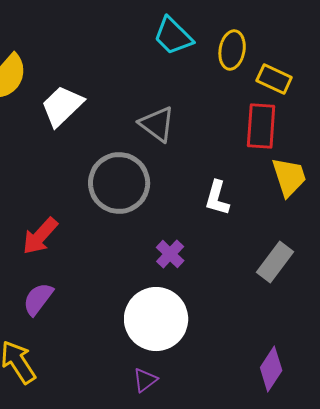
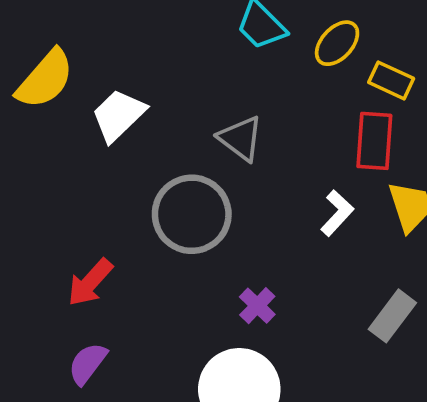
yellow ellipse: (232, 50) -> (337, 43), turned 33
white L-shape: (217, 198) -> (337, 213), moved, turned -153

